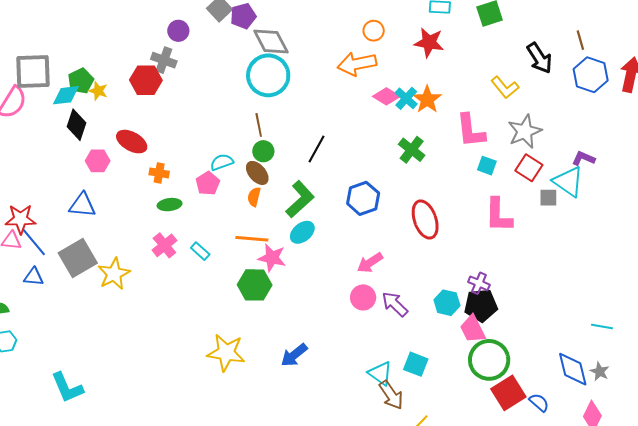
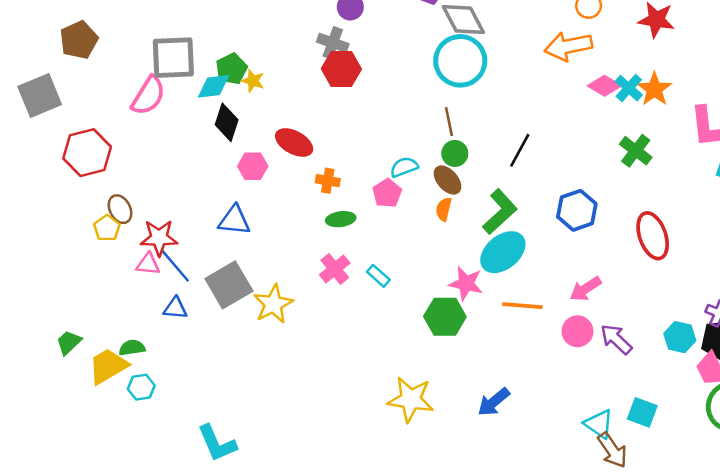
red hexagon: (146, 80) -> (341, 69), moved
cyan ellipse: (302, 232) -> (503, 252), size x1.5
orange line: (252, 239) -> (522, 306), moved

